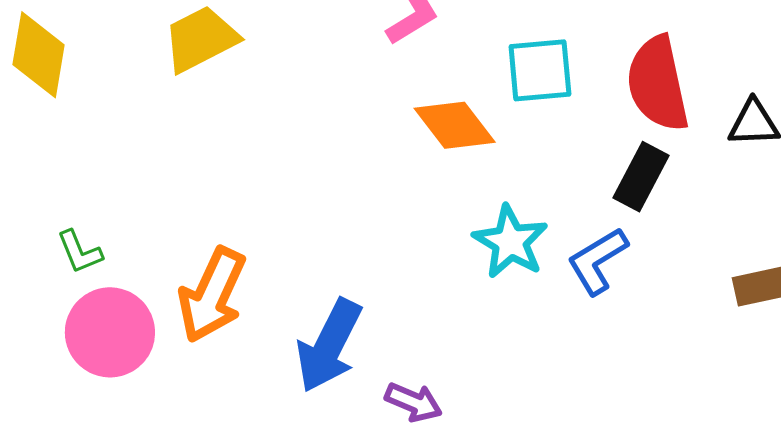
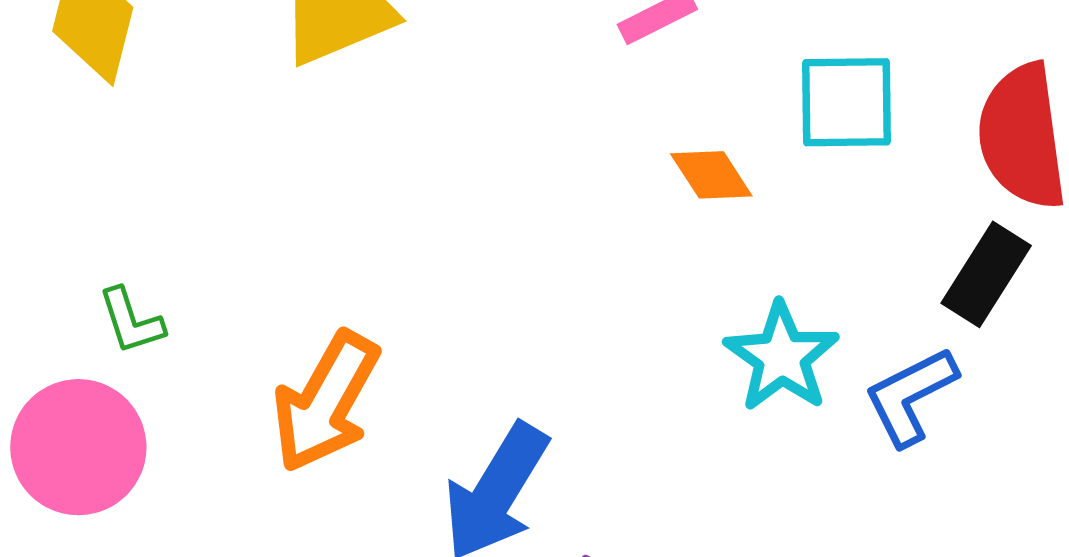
orange diamond: (455, 125) -> (711, 175), size x0.7
pink circle: (110, 332) -> (78, 447), moved

